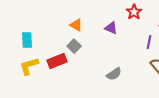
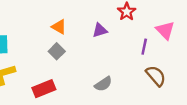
purple triangle: (111, 28) -> (100, 30), turned -40
red rectangle: (57, 61) -> (44, 89), moved

